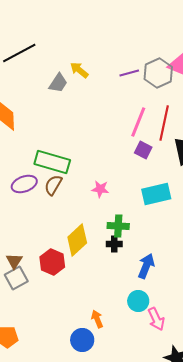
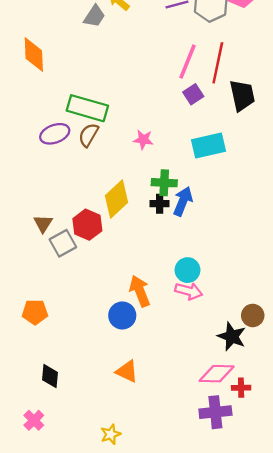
purple square: (143, 150) -> (193, 94), turned 30
blue arrow: (146, 266) -> (183, 201), moved
gray square: (16, 278) -> (63, 243), moved
orange arrow: (97, 319) -> (140, 291), size x1.5
pink arrow: (156, 319) -> (189, 291), moved, turned -50

